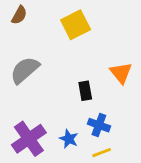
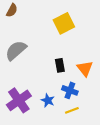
yellow square: (76, 25) -> (64, 23), moved
orange triangle: (121, 73) -> (85, 68), moved

